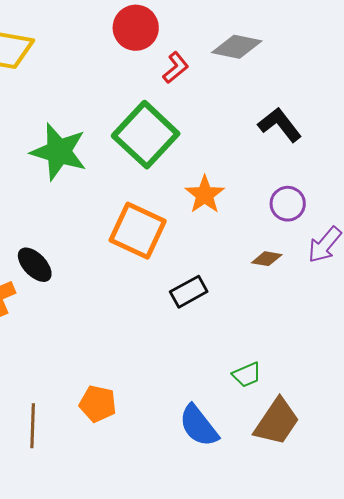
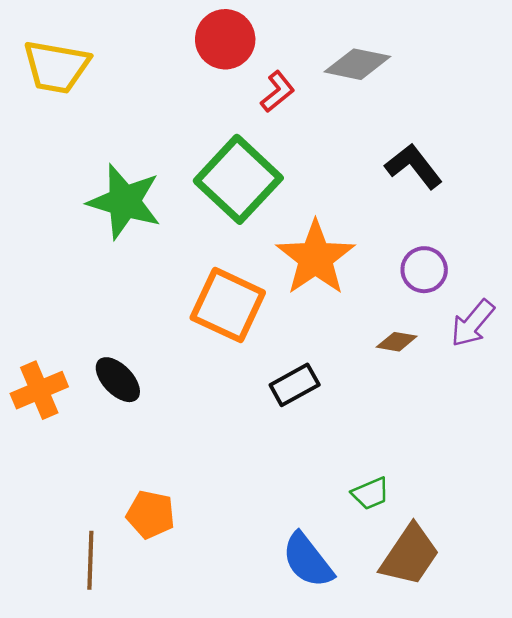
orange star: (205, 195) -> (315, 258), size x1.5
black ellipse: (35, 265) -> (118, 380), moved
orange pentagon: (98, 404) -> (151, 514), moved

